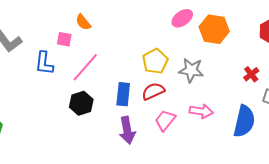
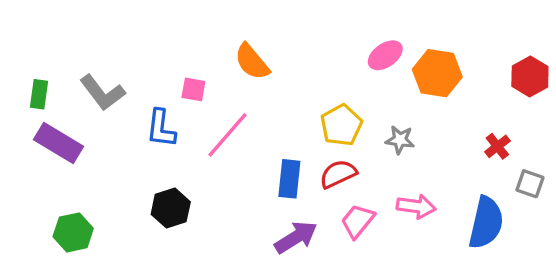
orange semicircle: (83, 22) -> (252, 62), moved, size x1.4
gray star: (191, 70) -> (400, 140), size x0.7
black hexagon: (81, 103) -> (171, 208), moved
purple arrow: (127, 130) -> (296, 237), turned -112

